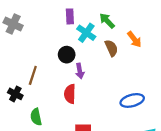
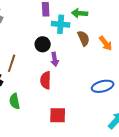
green arrow: (107, 21) -> (80, 13), turned -42
cyan cross: (86, 33) -> (61, 24), turned -30
orange arrow: (134, 39) -> (106, 43), moved

